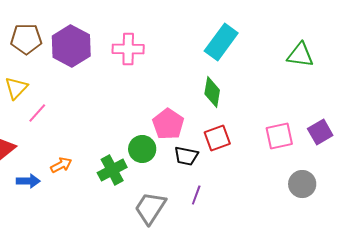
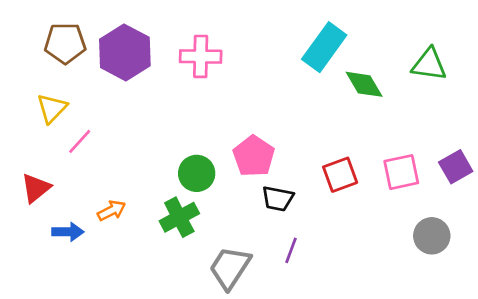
green diamond: (212, 92) -> (364, 84), moved, turned -40
red square: (217, 138) -> (340, 175), moved
green circle: (142, 149) -> (197, 173), moved

